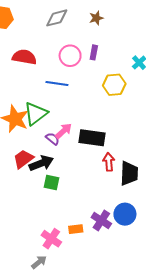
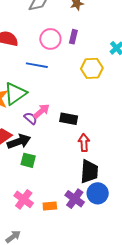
black rectangle: (92, 138) -> (69, 119), size x0.7
black trapezoid: (129, 173) -> (89, 171), moved
pink cross: (51, 239) -> (24, 199), moved

